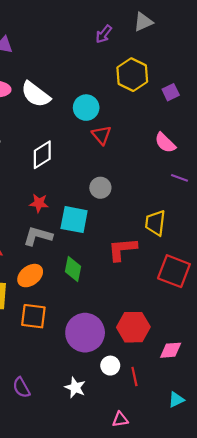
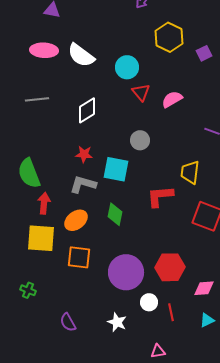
pink semicircle: (165, 143) -> (172, 99), moved, turned 105
cyan triangle: (176, 400) -> (207, 320), moved

